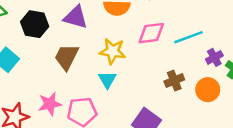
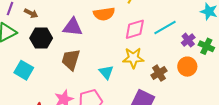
yellow star: (113, 51) -> (133, 58), moved
brown cross: (174, 81) -> (159, 73), moved

